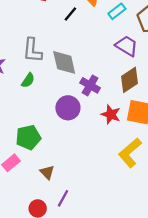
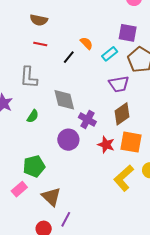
purple trapezoid: (127, 46) -> (119, 84), turned 140
gray L-shape: (32, 50) -> (29, 77), moved
brown triangle: (47, 172) -> (51, 197), size x1.5

